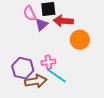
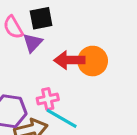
red arrow: (63, 21) -> (69, 60), moved

